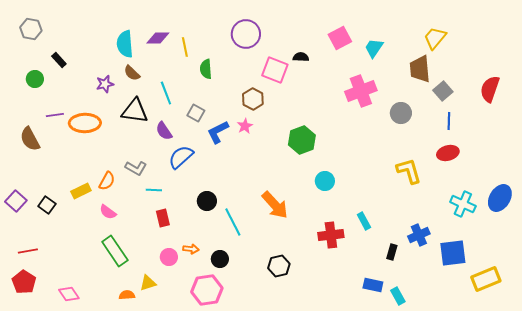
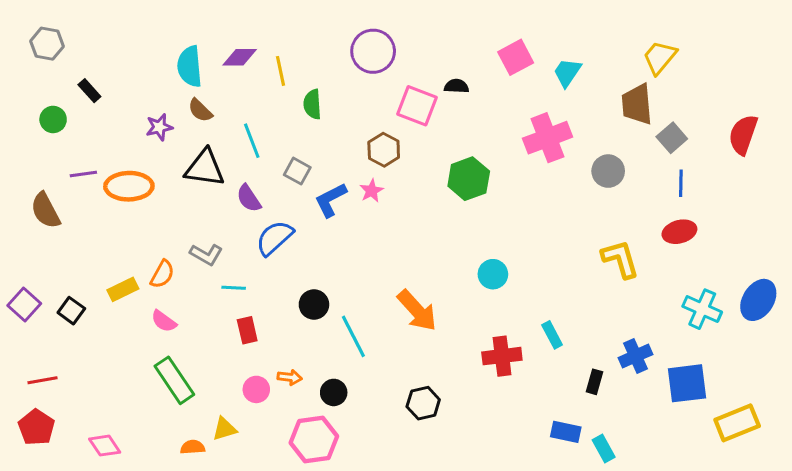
green hexagon: (302, 140) -> (469, 179), moved

